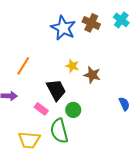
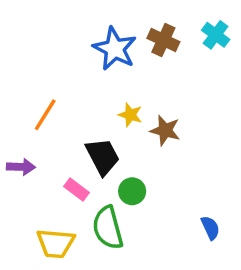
blue semicircle: (124, 104) -> (210, 228), moved

